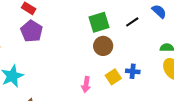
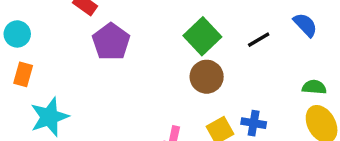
green square: (99, 22) -> (202, 36), turned -30
purple pentagon: (32, 31) -> (111, 42), moved

